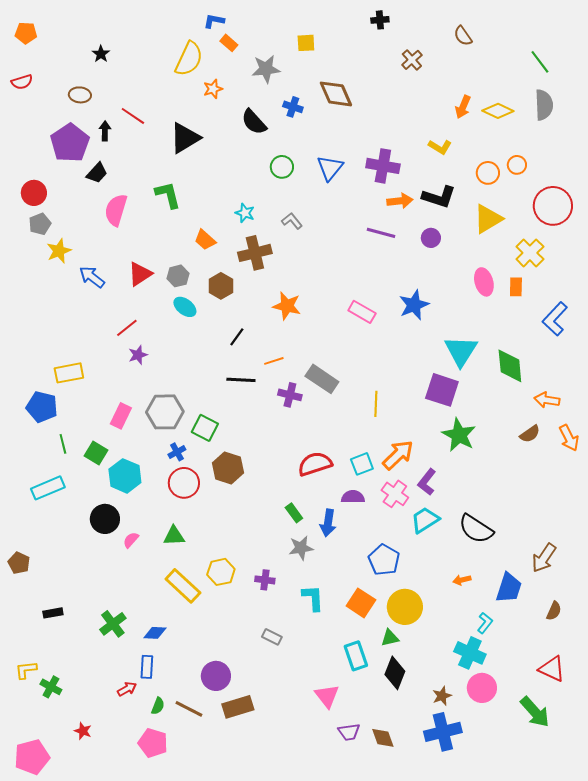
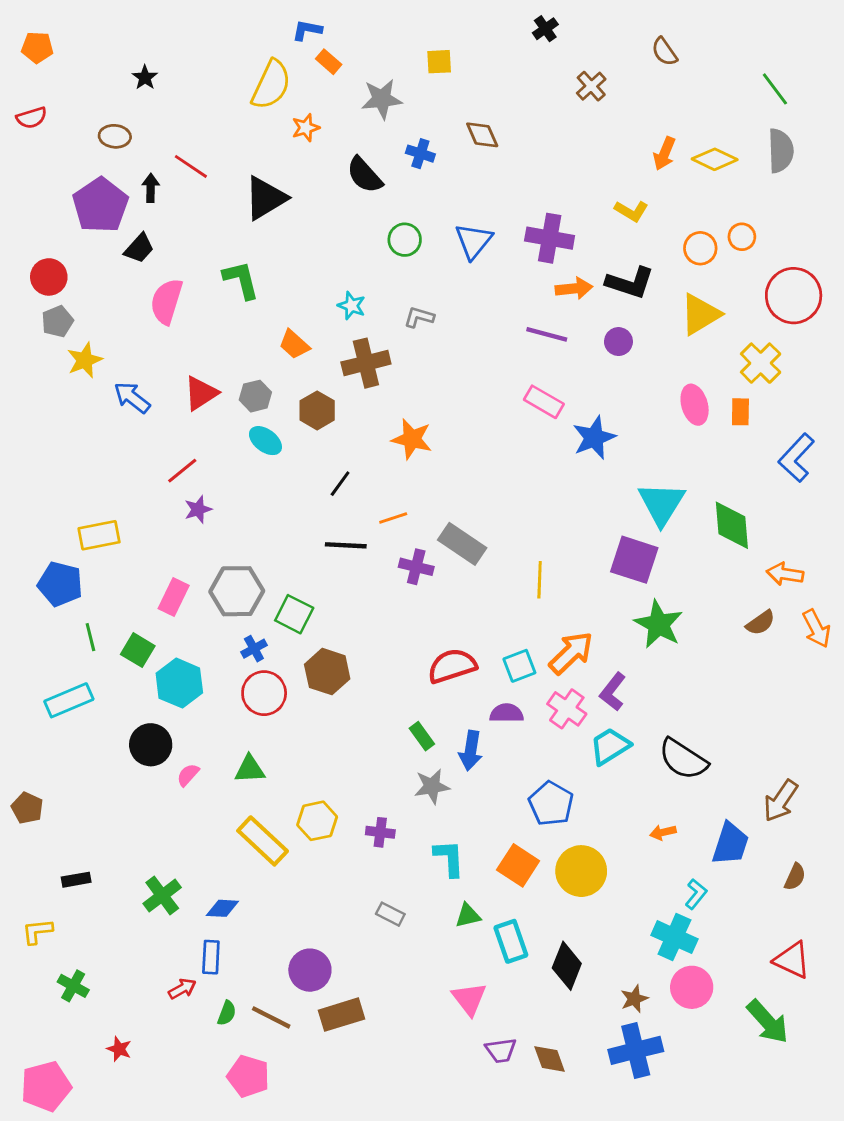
black cross: (380, 20) -> (545, 29), turned -30
brown diamond: (336, 94) -> (482, 135), size x0.7
gray L-shape: (292, 221) -> (419, 317), turned -35
pink rectangle: (362, 312) -> (544, 402), moved
green triangle: (390, 638) -> (468, 916), moved
yellow L-shape: (26, 670) -> (37, 931), moved
pink pentagon: (153, 743) -> (248, 1076), moved

